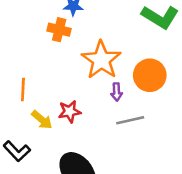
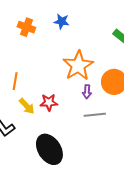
orange cross: (59, 30) -> (26, 27), moved

